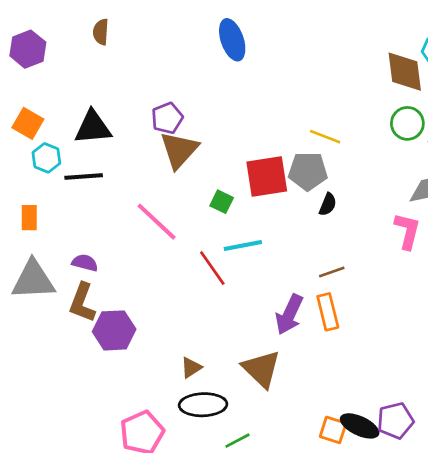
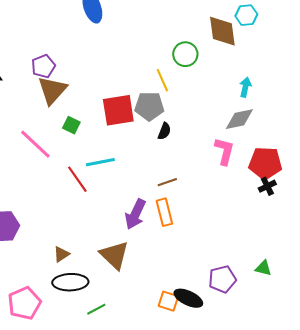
green circle: (407, 123) -> (185, 54), moved
yellow line: (325, 137) -> (162, 80), turned 45
green square: (222, 202) -> (71, 125), moved
purple pentagon: (395, 421) -> (222, 279), moved

